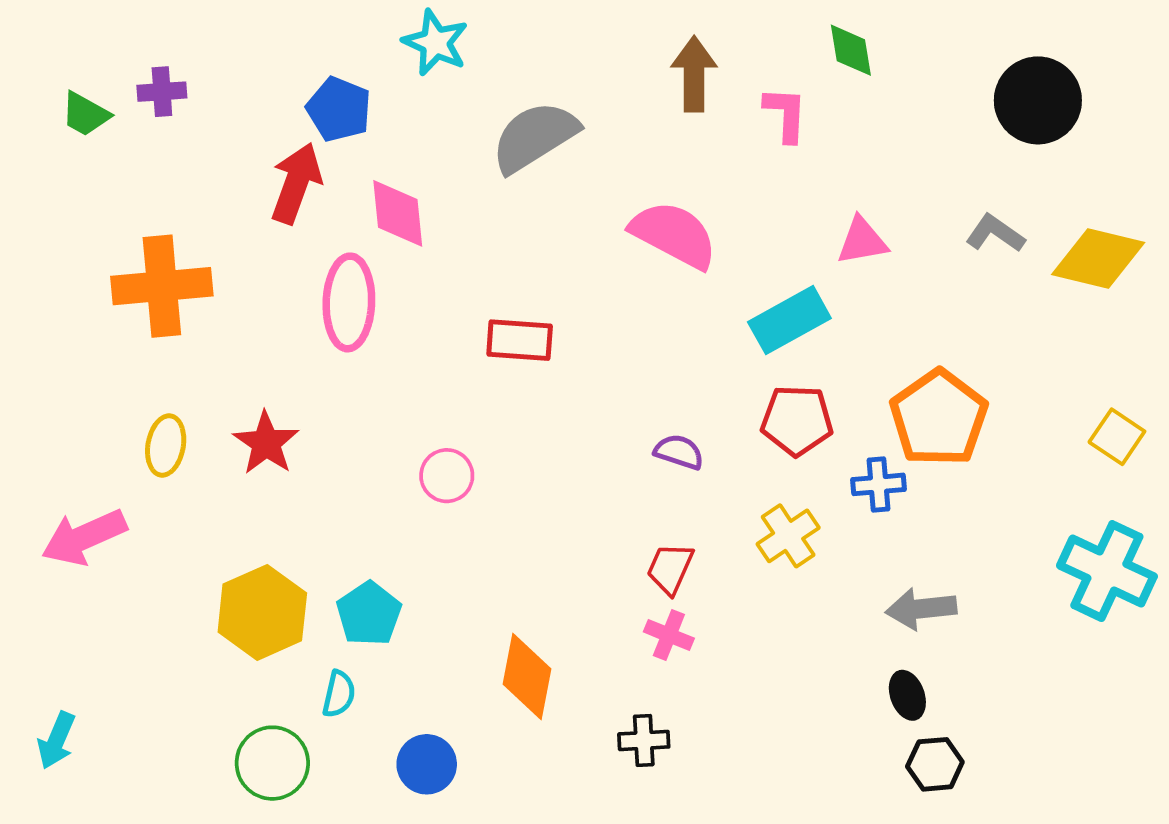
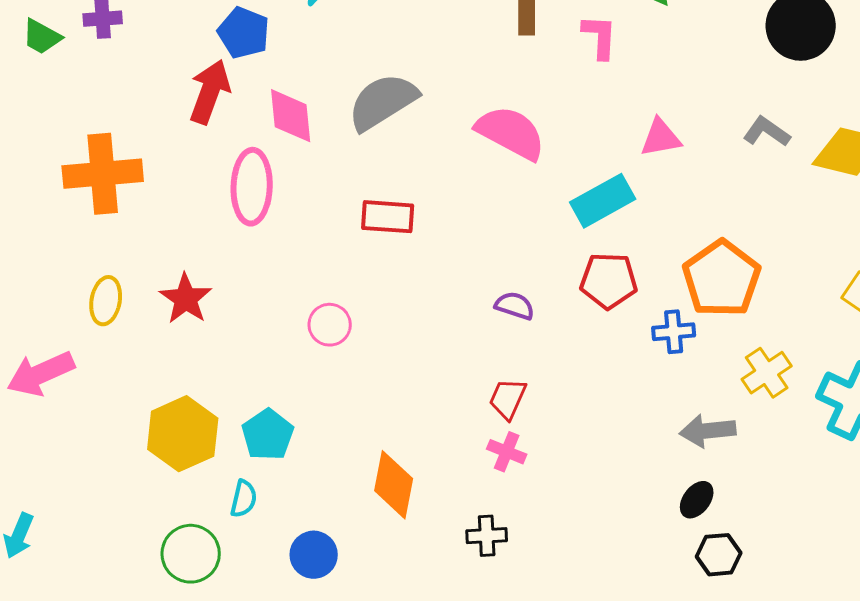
gray semicircle: (535, 137) -> (383, 102), moved
yellow cross: (788, 536) -> (767, 373), moved
black ellipse: (907, 695) -> (697, 500), turned 57

